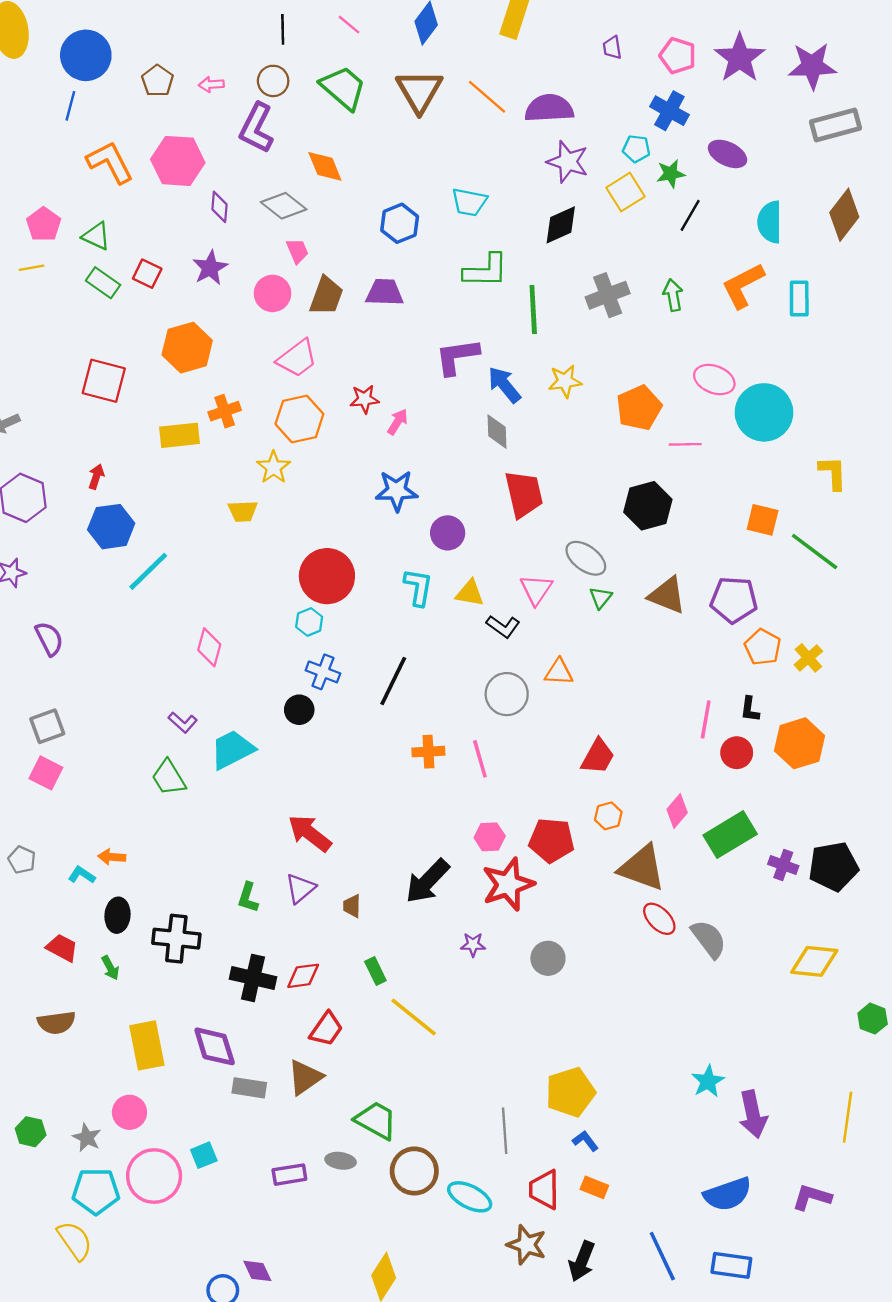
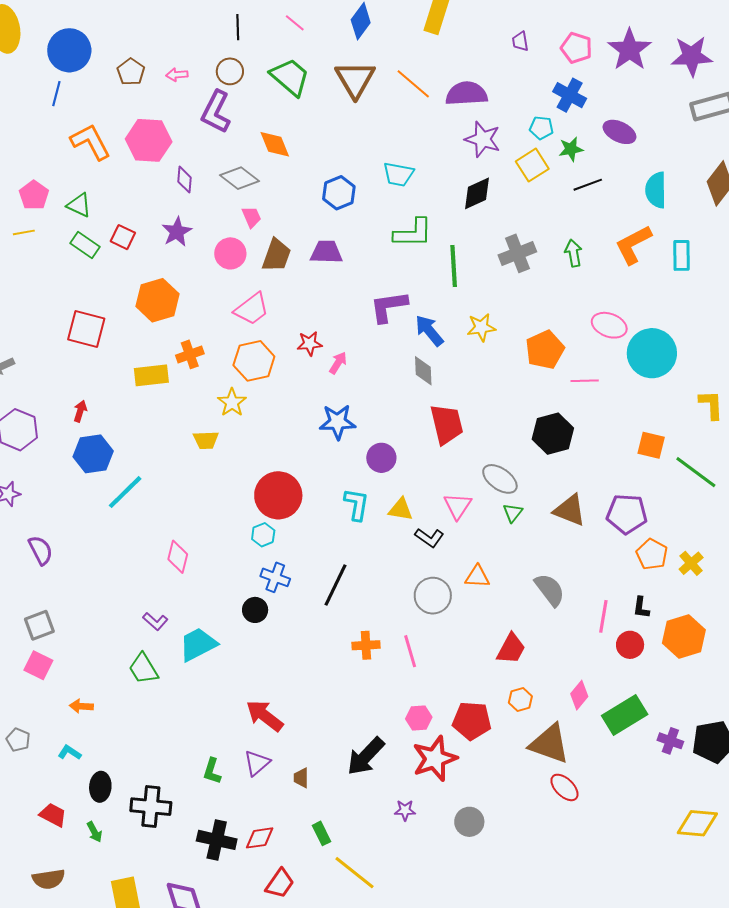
black line: (690, 215) -> (588, 185), turned 40
orange arrow: (112, 857) -> (81, 706), moved
gray semicircle: (709, 939) -> (550, 590), moved

